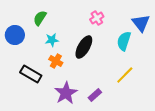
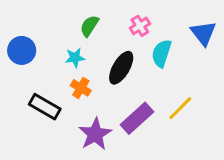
green semicircle: (40, 18) -> (89, 26), moved
cyan semicircle: (124, 41) -> (162, 53), moved
purple rectangle: (95, 95) -> (137, 118), moved, size x1.6

